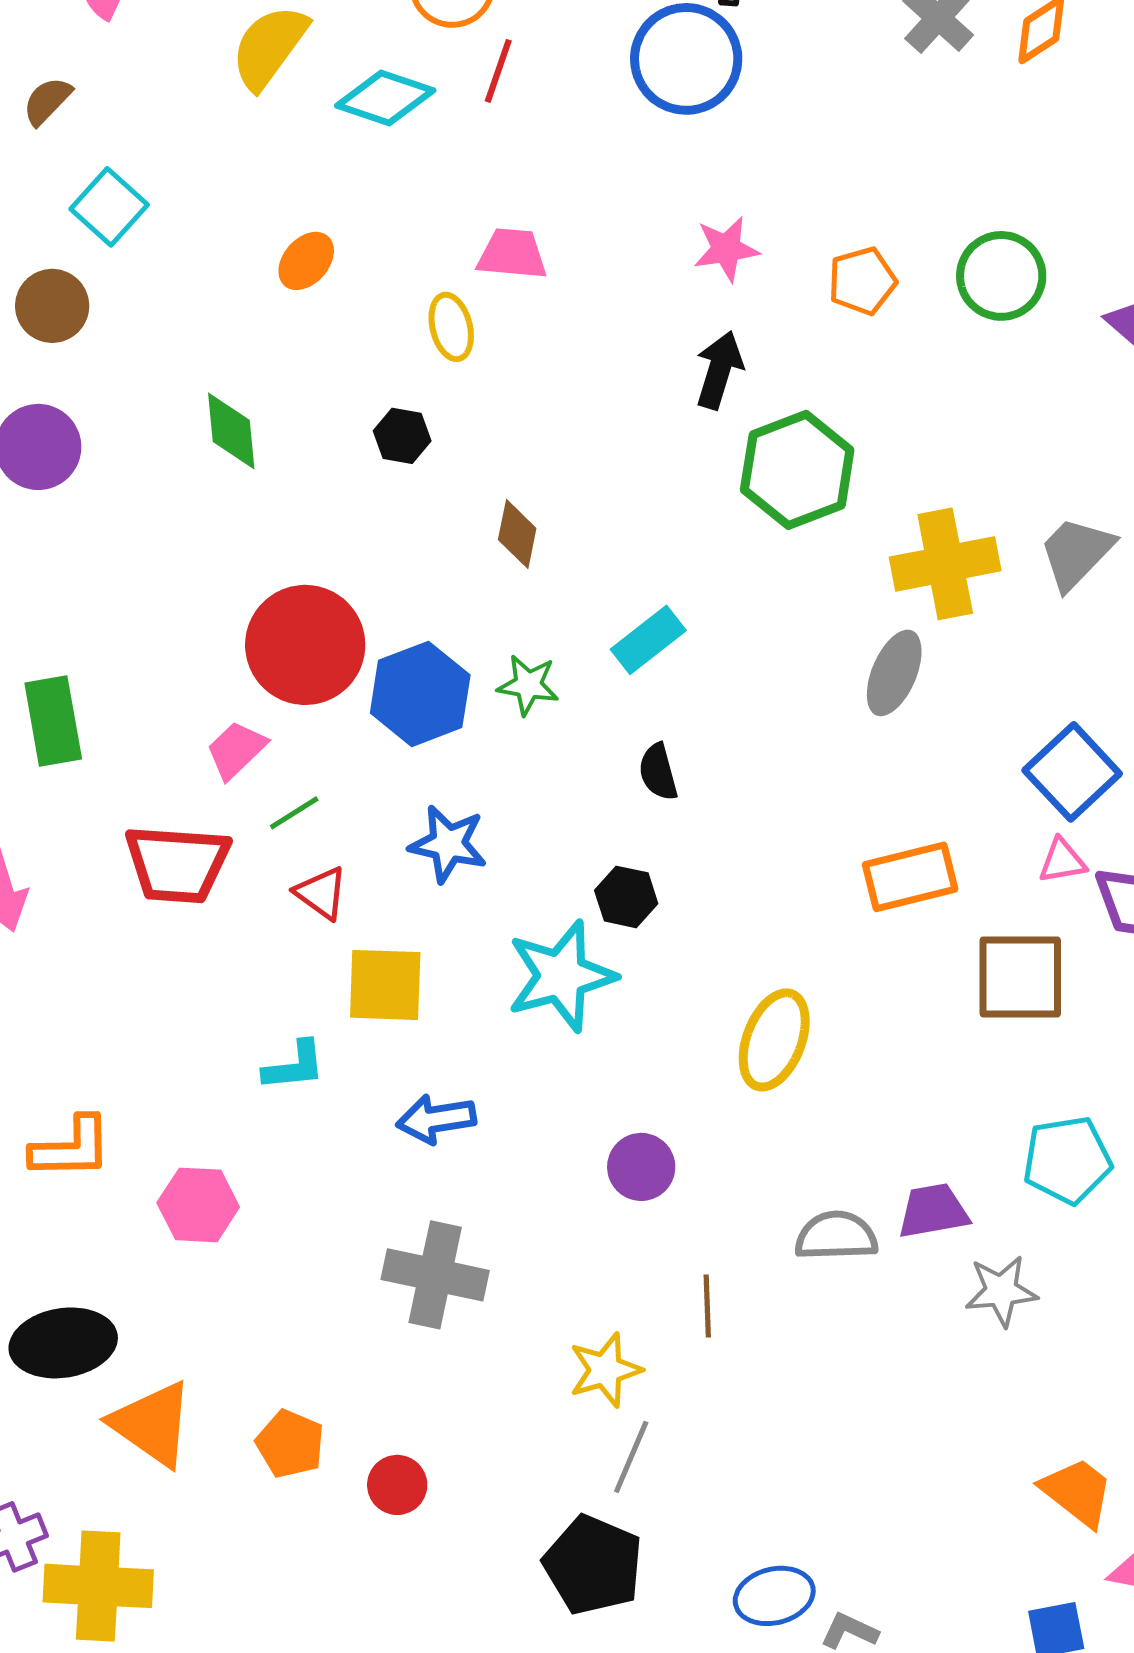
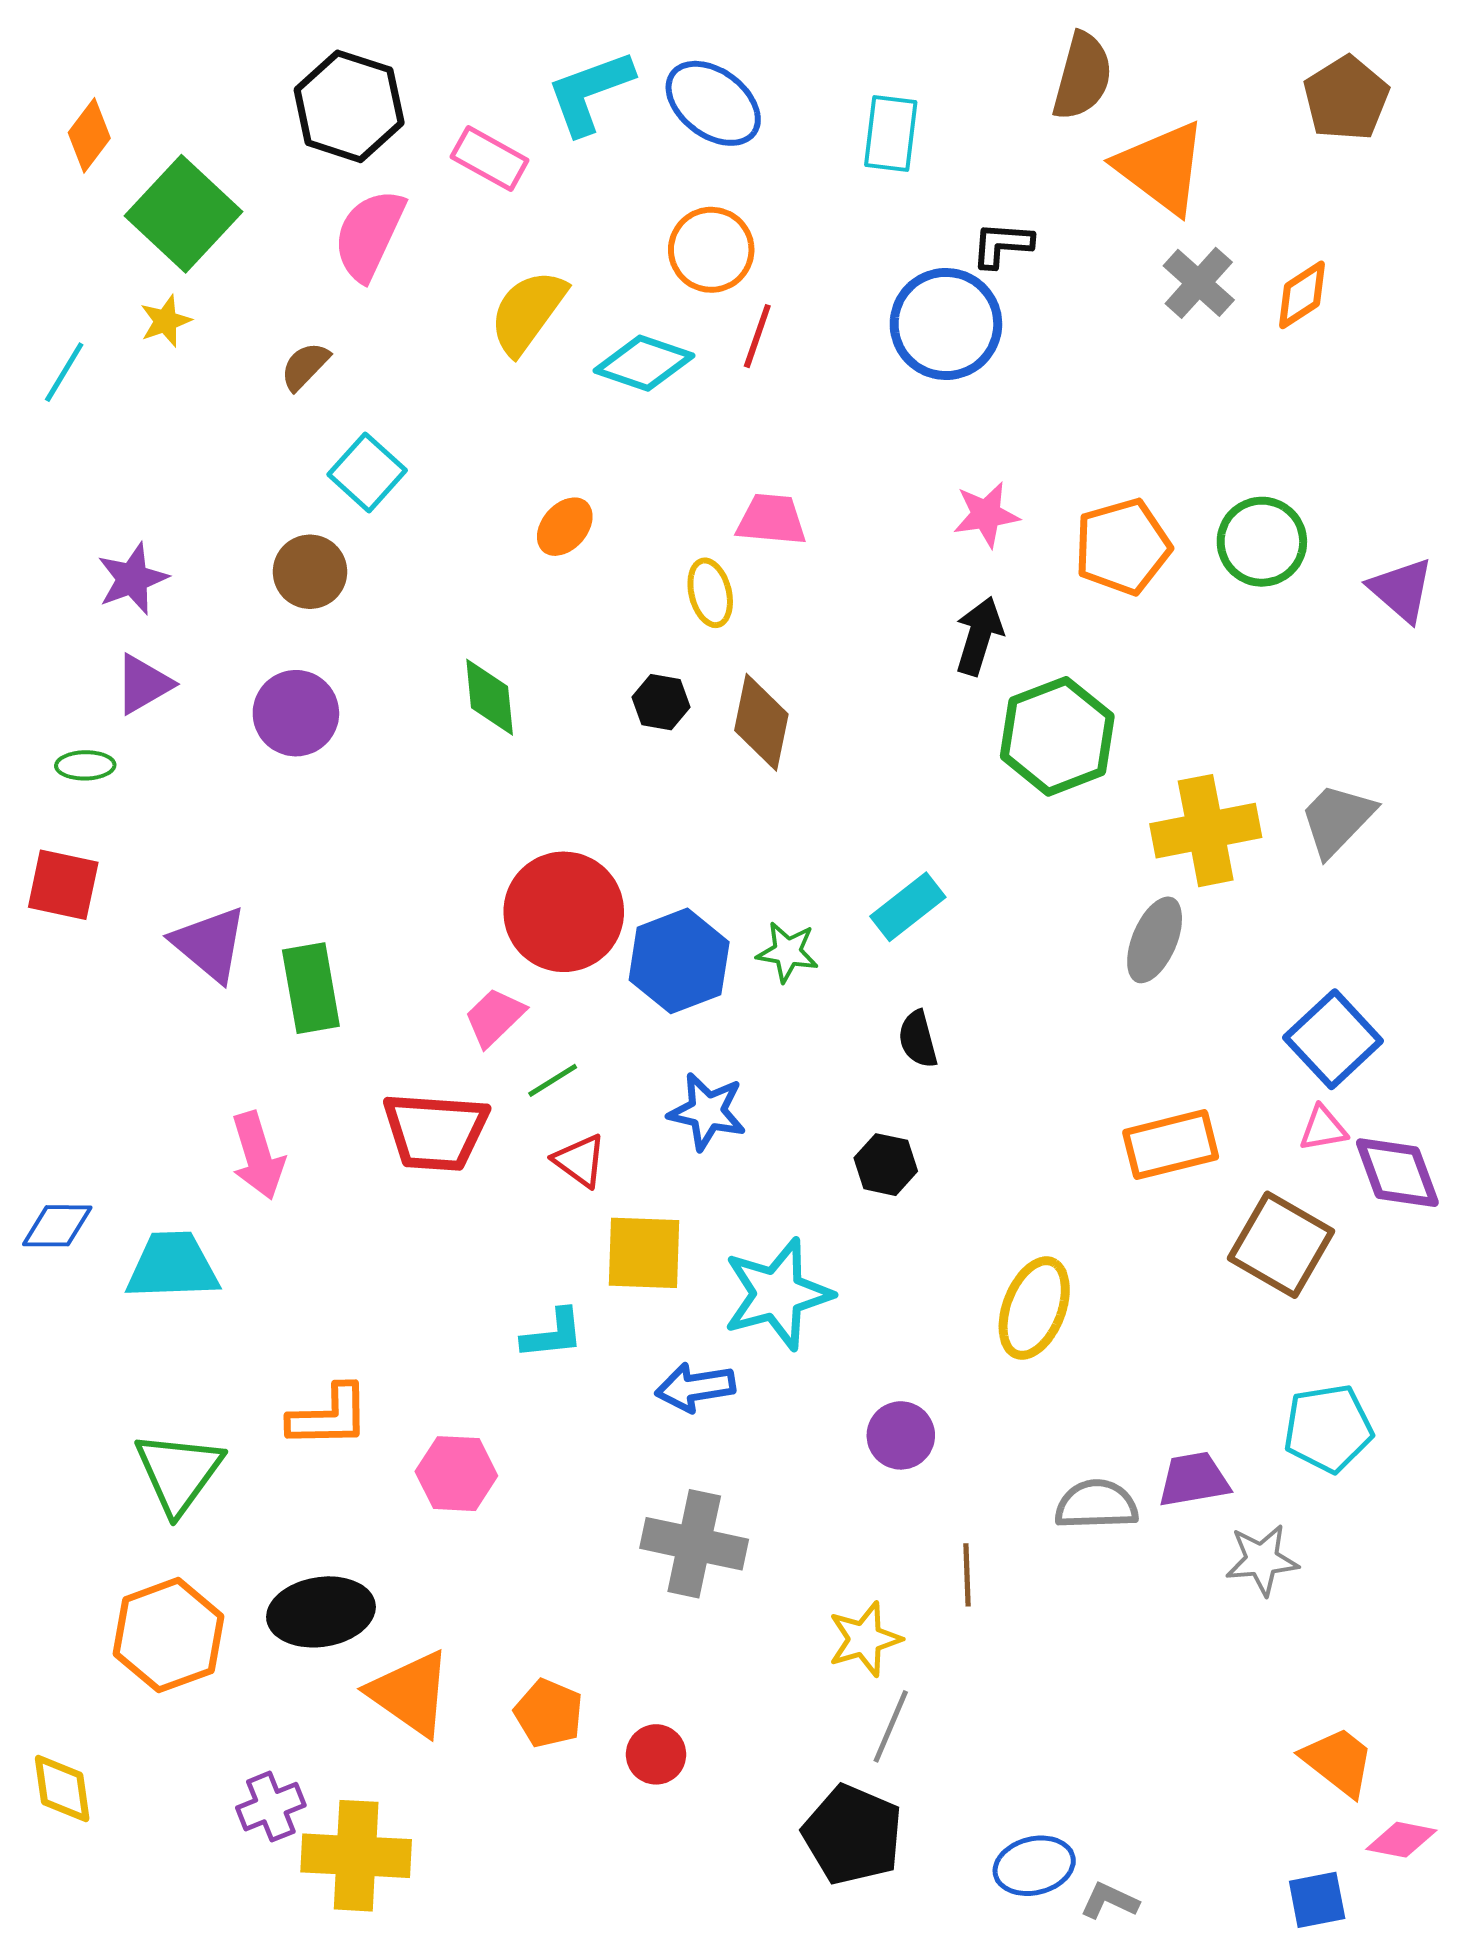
orange pentagon: (862, 281) -> (1122, 547), size x1.4
brown diamond: (517, 534) -> (761, 722), moved, size x1.4
cyan star: (561, 976) -> (777, 1294), moved
brown square: (1020, 977) -> (1281, 1245), turned 30

